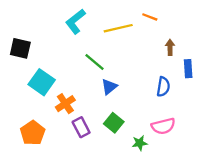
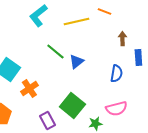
blue triangle: (109, 87) -> (76, 62), moved
green square: (114, 123) -> (72, 106), size x1.4
purple rectangle: (81, 127) -> (47, 121), moved

